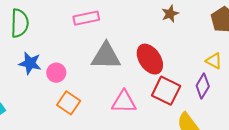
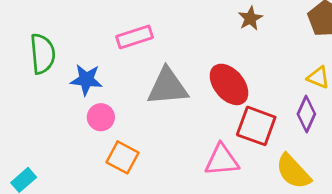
blue star: (30, 63) -> (86, 80), moved
pink triangle: (124, 102) -> (222, 160), moved

